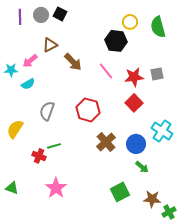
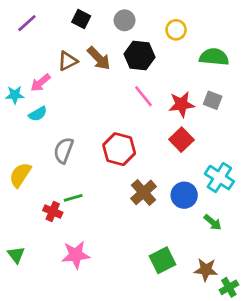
gray circle: (41, 15) -> (125, 20), moved
purple line: (20, 17) -> (27, 23), turned 49
green semicircle: (158, 27) -> (214, 57), moved, turned 110
black hexagon: (116, 41) -> (139, 56), moved
brown arrow: (73, 62) -> (99, 58), moved
gray square: (157, 74) -> (213, 100), turned 32
green arrow: (142, 167) -> (213, 222), moved
green triangle: (12, 188) -> (16, 255), turned 32
pink star: (56, 188) -> (76, 255), turned 30

